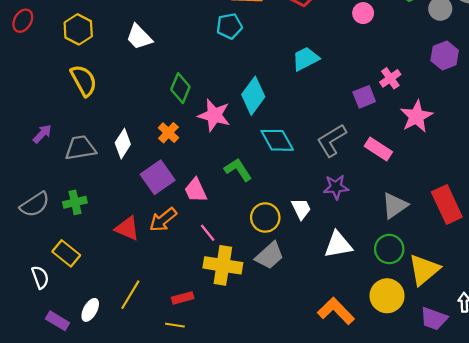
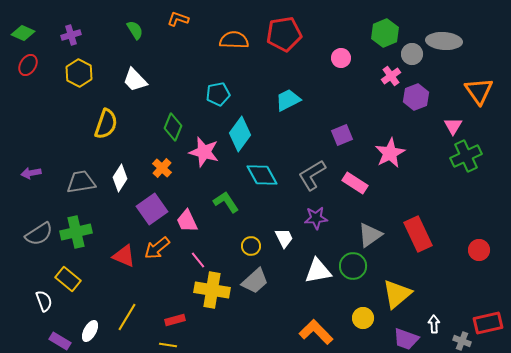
cyan pentagon: (229, 26) -> (218, 94), moved
pink cross: (390, 78) -> (391, 76), moved
yellow semicircle: (84, 80) -> (106, 124), moved, turned 48
purple arrow: (42, 134) -> (31, 173), moved, turned -144
green cross: (75, 202) -> (76, 232), size x1.4
yellow circle: (265, 217) -> (251, 246), size x0.7
green circle: (389, 249) -> (353, 266), moved
yellow circle: (387, 296) -> (363, 318), size x0.7

